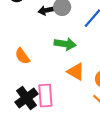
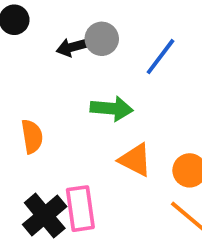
orange semicircle: (22, 56) -> (32, 136), turned -150

